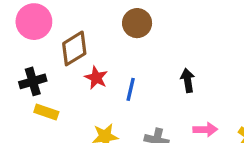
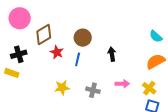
brown circle: (137, 23) -> (83, 38), moved
yellow rectangle: (46, 112) -> (12, 73), moved

